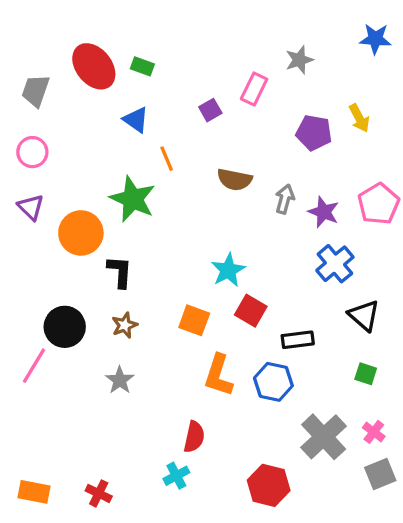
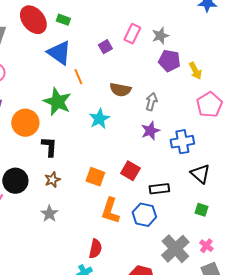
gray star: (299, 60) -> (160, 36), moved
yellow arrow: (359, 118) -> (195, 71), moved
blue triangle: (136, 120) -> (59, 53), size x1.5
purple star: (324, 212) -> (150, 131), moved, turned 30
blue cross: (335, 264) -> (182, 142), turned 30
cyan star: (228, 270) -> (99, 119), moved

